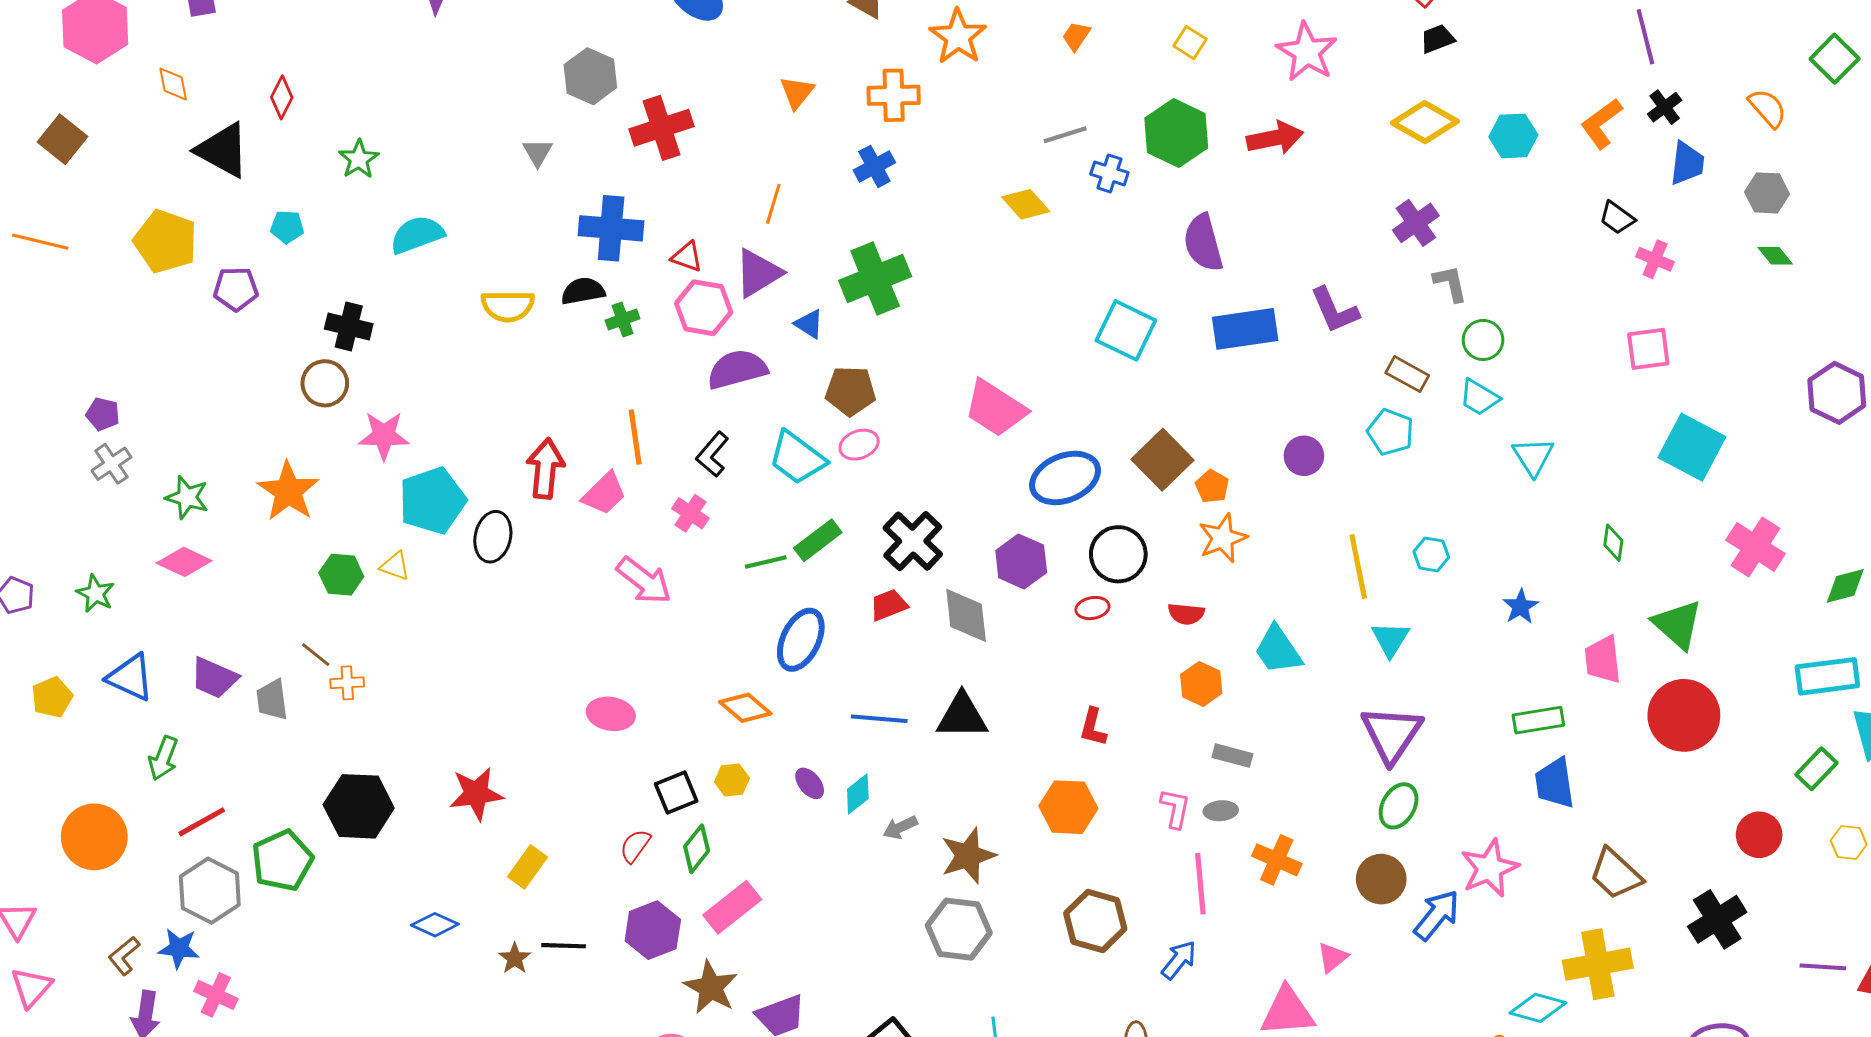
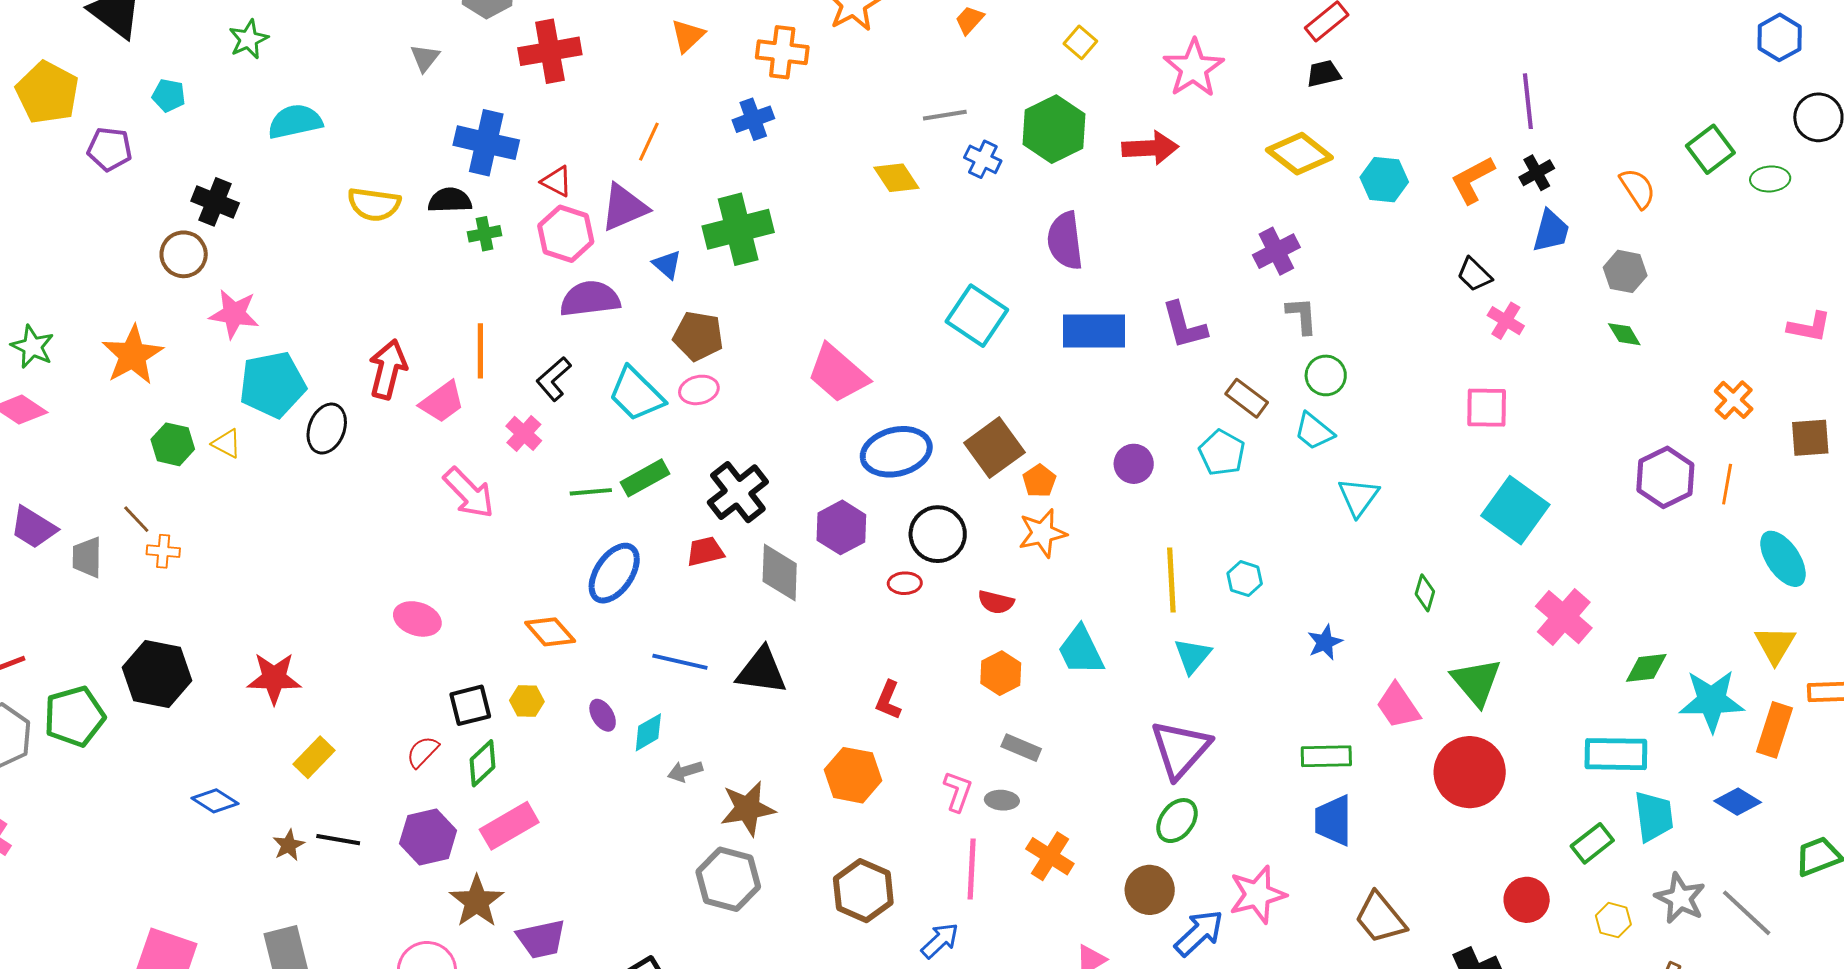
pink trapezoid: (1603, 659) -> (1398, 706), turned -36

